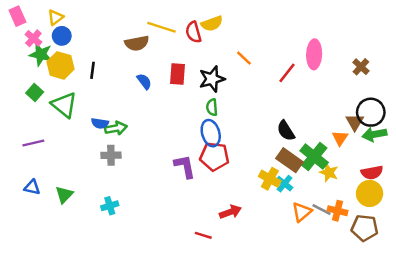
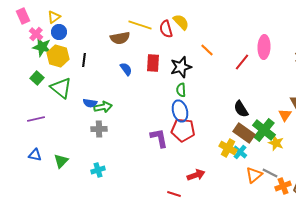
yellow semicircle: (212, 24) -> (181, 22), turned -114
orange cross: (338, 211) -> (283, 186), moved, turned -35

